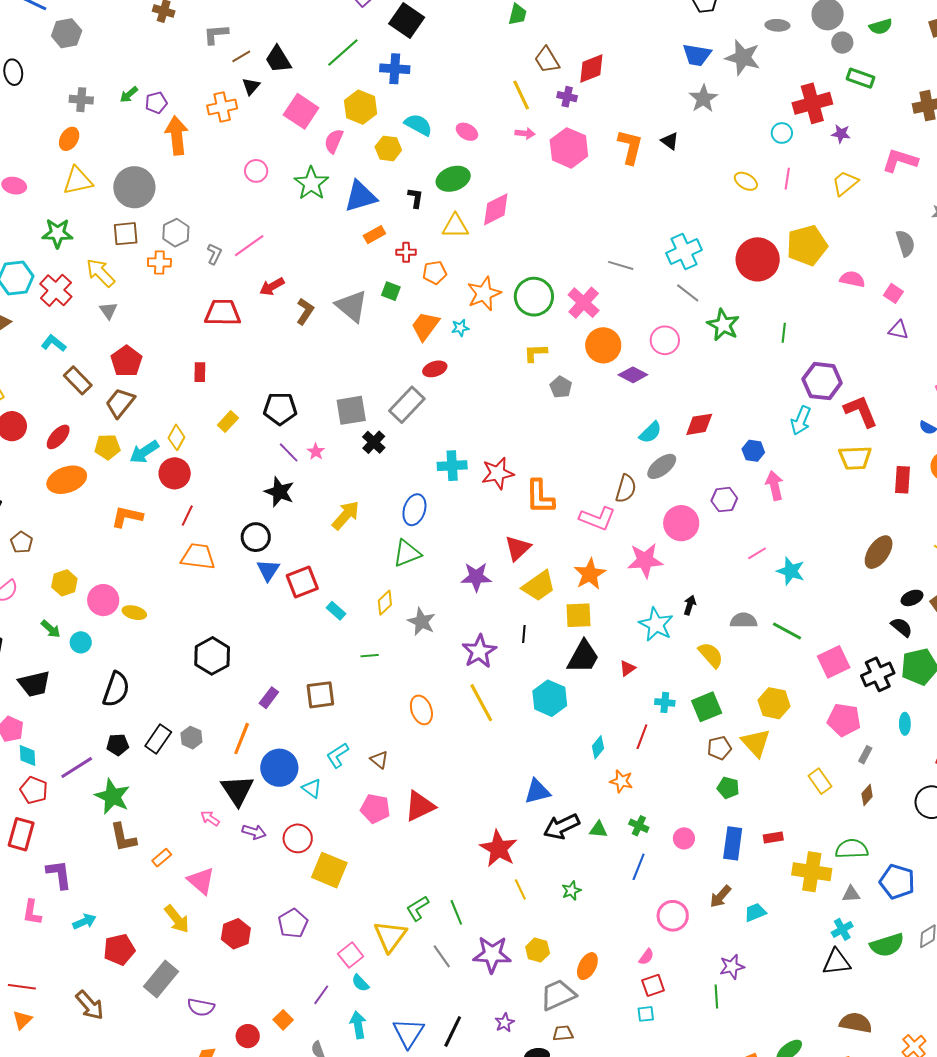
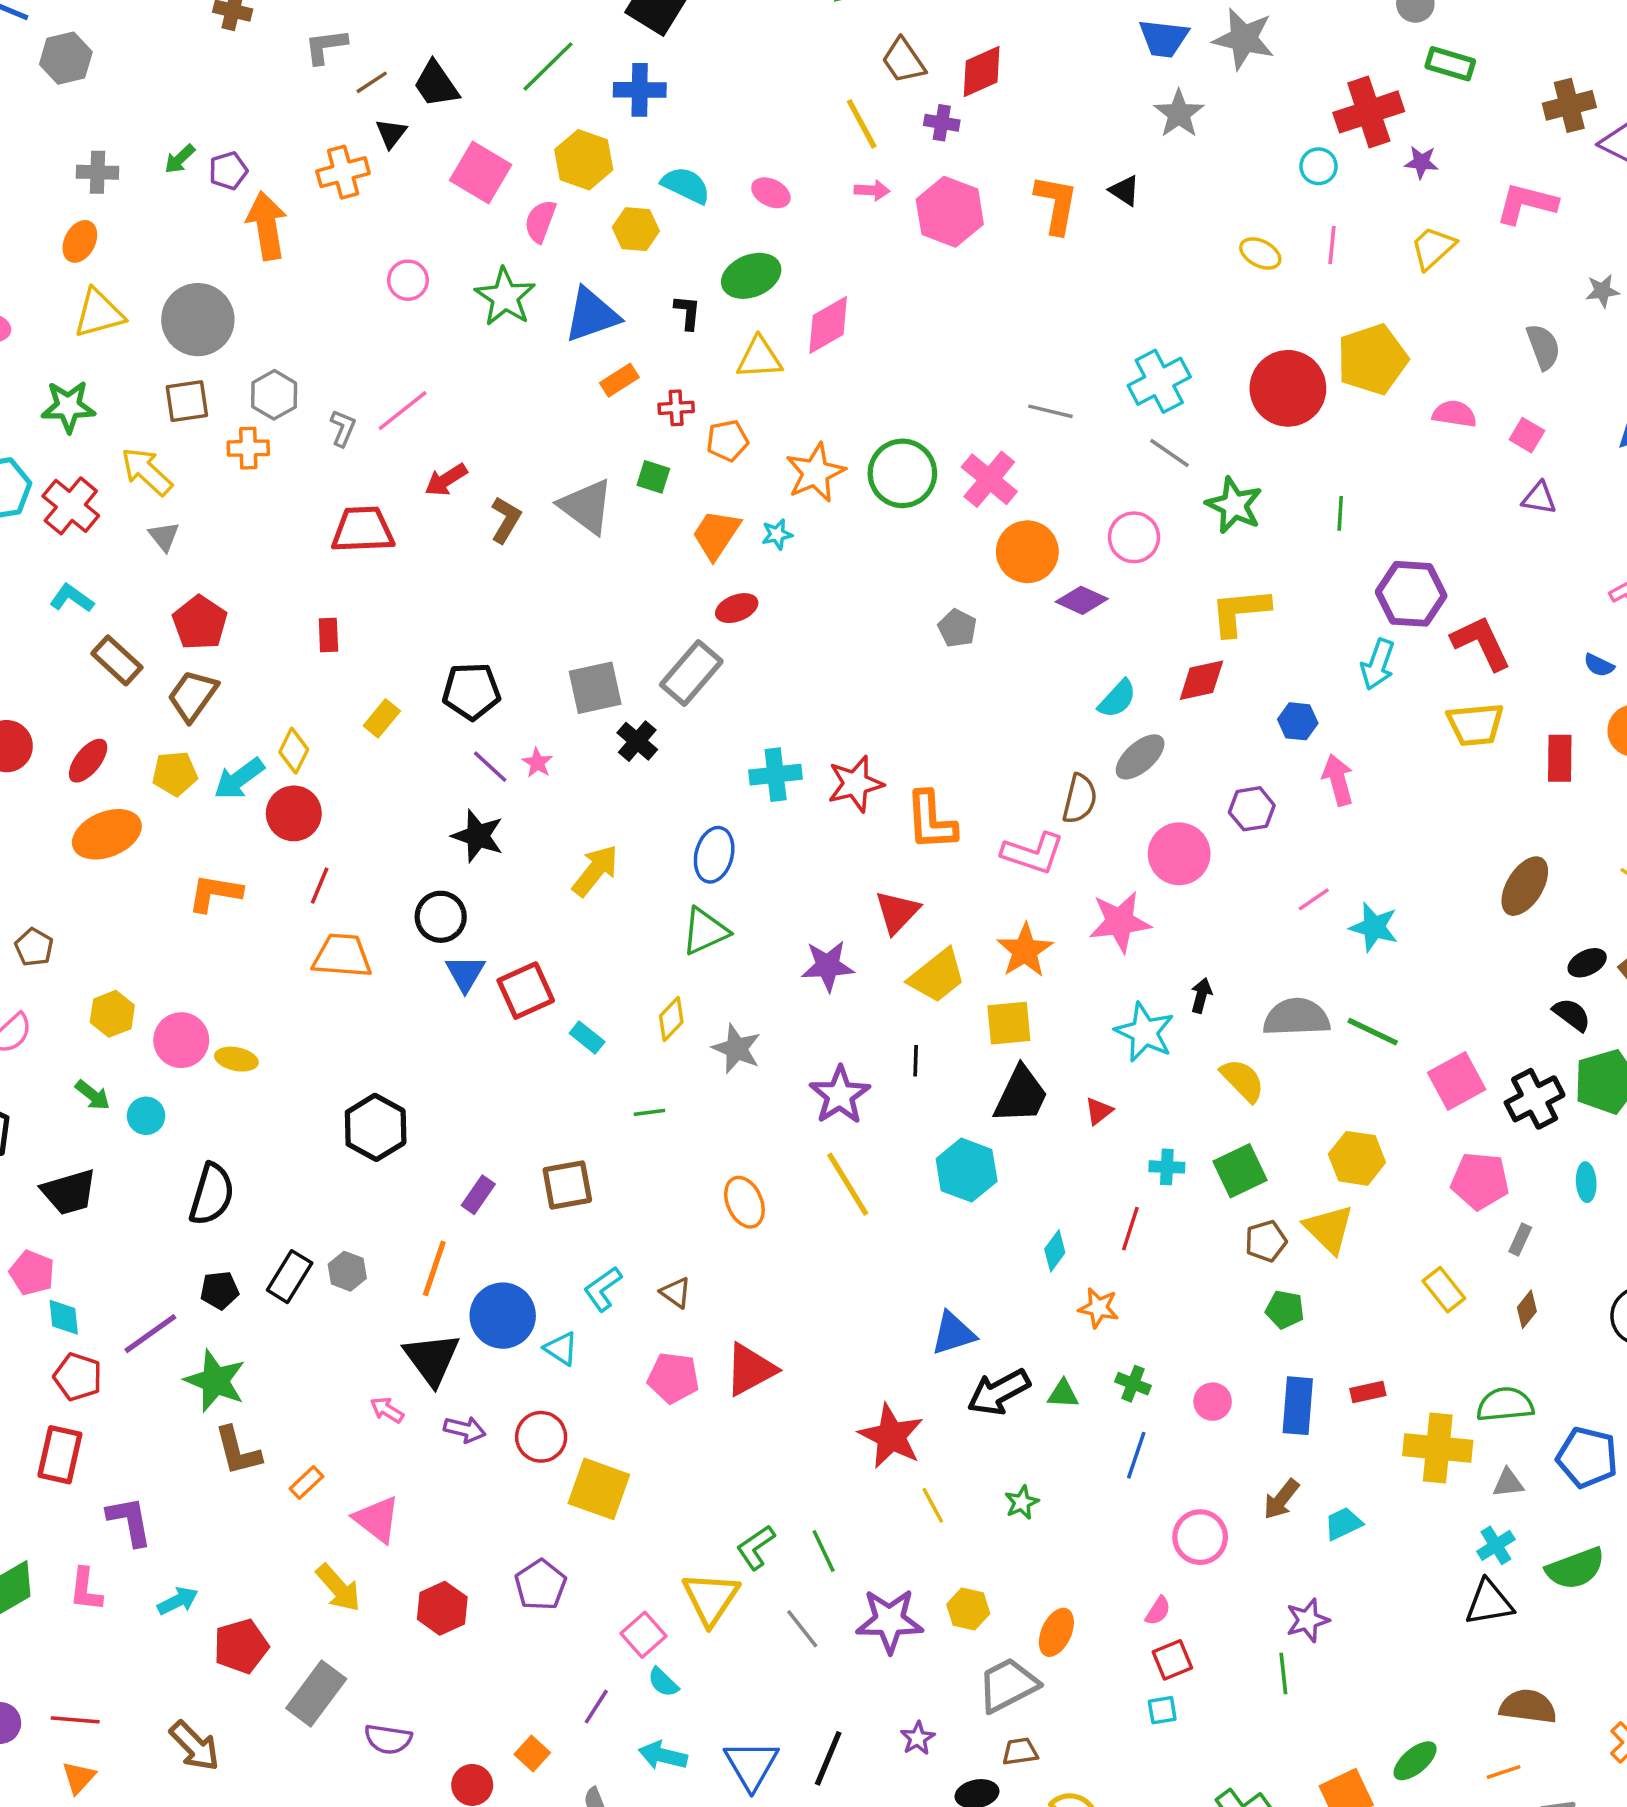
yellow L-shape: (535, 353) -> (1240, 612), moved, size x1.5
gray semicircle: (744, 620) -> (1296, 1017), size x1.4
cyan arrow: (358, 1025) -> (663, 1755), turned -64

